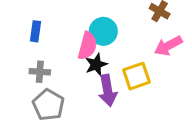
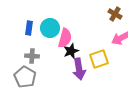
cyan circle: (103, 31) -> (50, 28), moved
gray pentagon: (48, 105) -> (25, 77), moved

